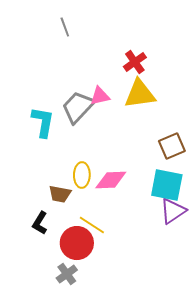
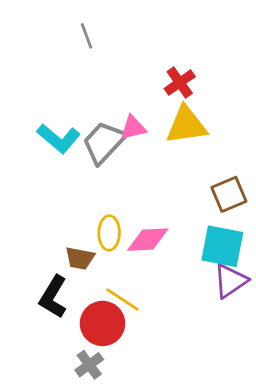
cyan L-shape: (43, 122) -> (59, 138), moved, turned 120
black L-shape: (40, 223) -> (53, 297), size x1.4

